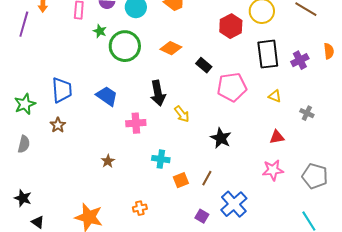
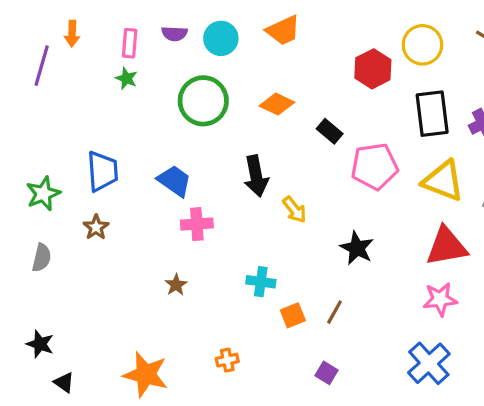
green star: (100, 31) -> (126, 78), moved
yellow triangle: (275, 96) -> (443, 181), size x2.0
pink cross: (136, 123) -> (197, 224), moved
red triangle: (277, 137) -> (446, 246), size x1.8
blue cross: (234, 204) -> (429, 363), moved

